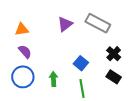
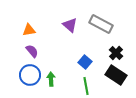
purple triangle: (65, 24) -> (70, 25), turned -42
black rectangle: (114, 77) -> (116, 75), size x1.5
green arrow: (53, 79) -> (51, 79), moved

